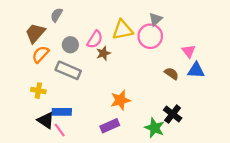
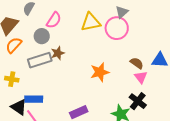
pink semicircle: (95, 39) -> (54, 20), moved
pink triangle: (189, 51) -> (141, 77), moved
brown star: (103, 53) -> (58, 53), moved
gray rectangle: (68, 70) -> (40, 60), turned -40
orange star: (120, 100) -> (100, 72), moved

